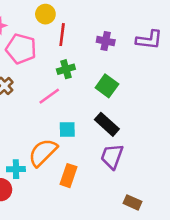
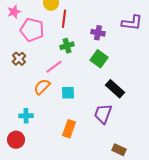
purple cross: (106, 41) -> (98, 33), moved
black rectangle: (107, 124) -> (115, 89), moved
orange semicircle: (43, 152) -> (42, 87), moved, size x0.7
cyan cross: (16, 169) -> (26, 116), moved

